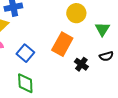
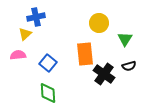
orange rectangle: (62, 44) -> (85, 54), turned -35
black cross: (81, 64) -> (104, 74), size x1.5

